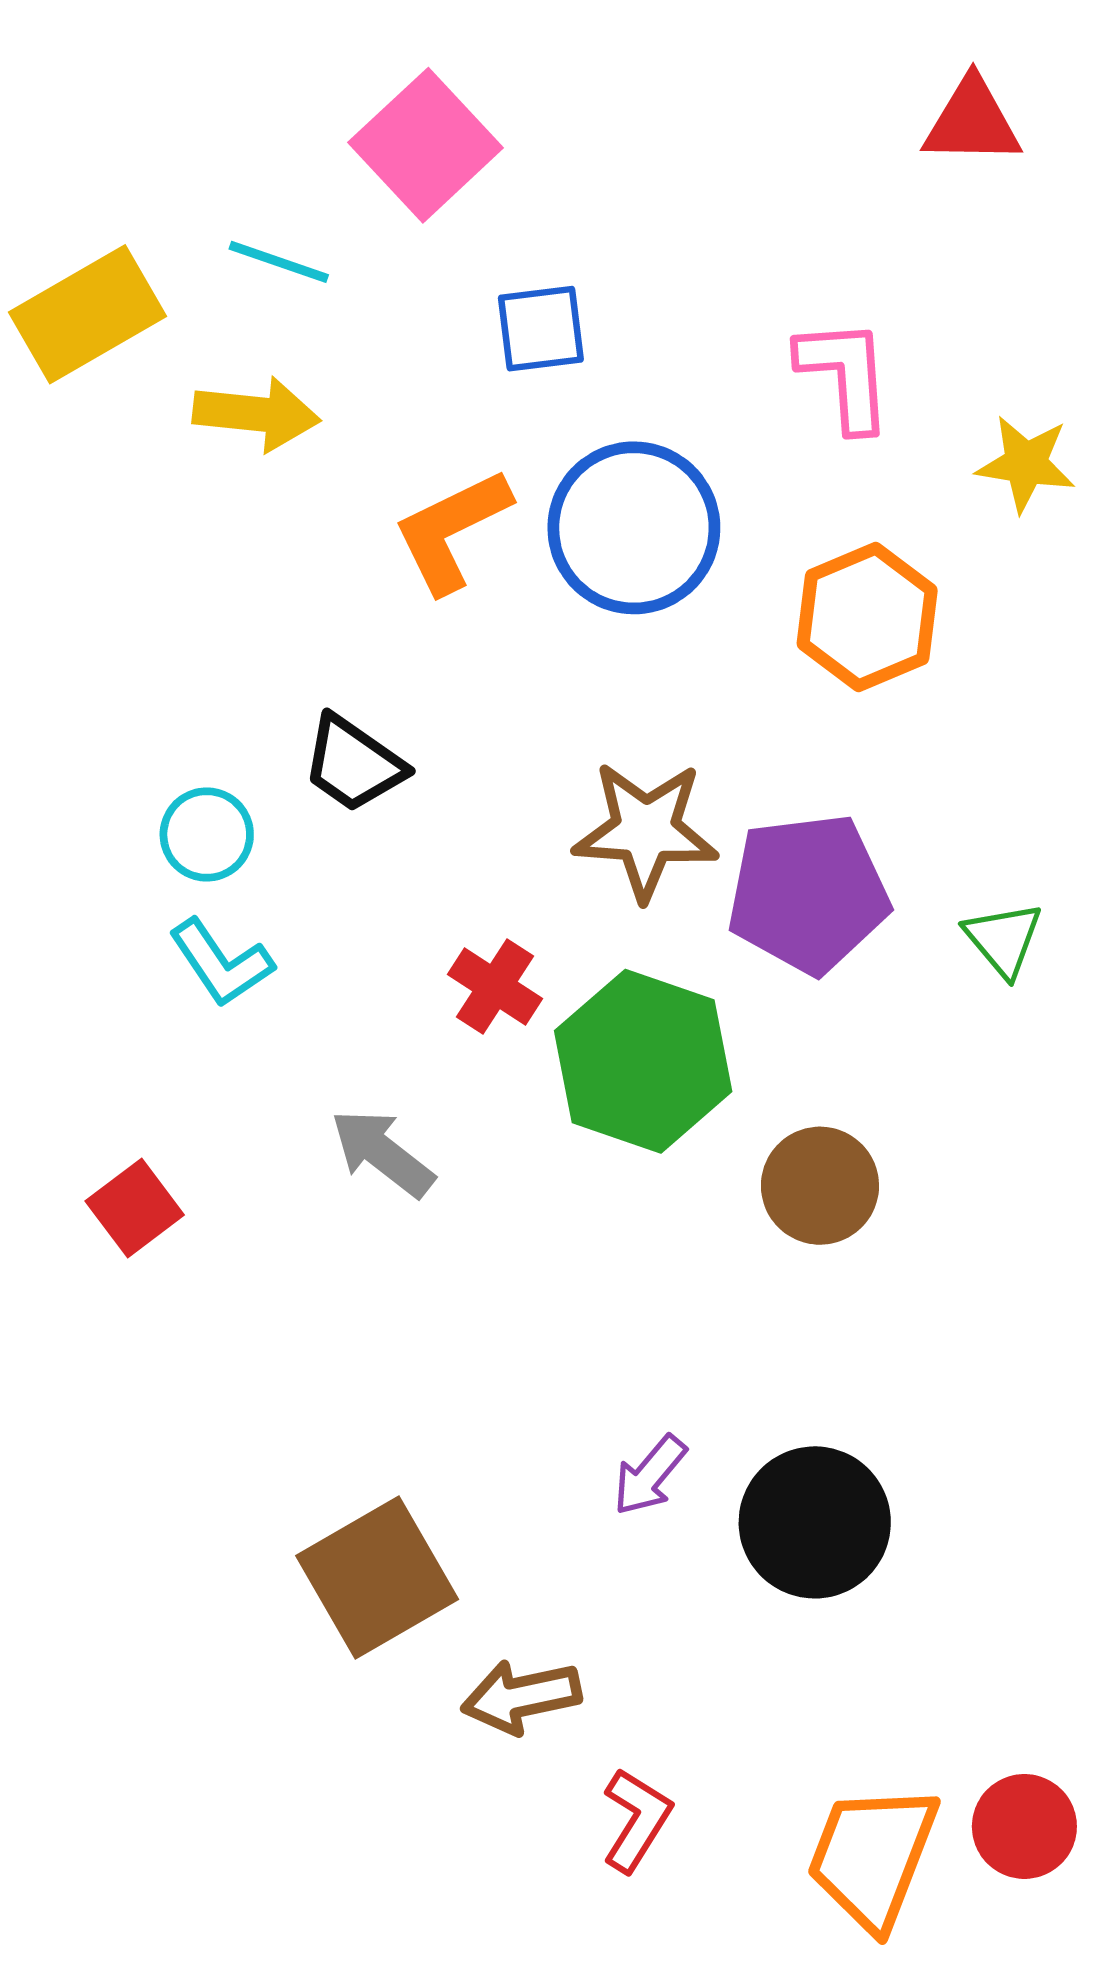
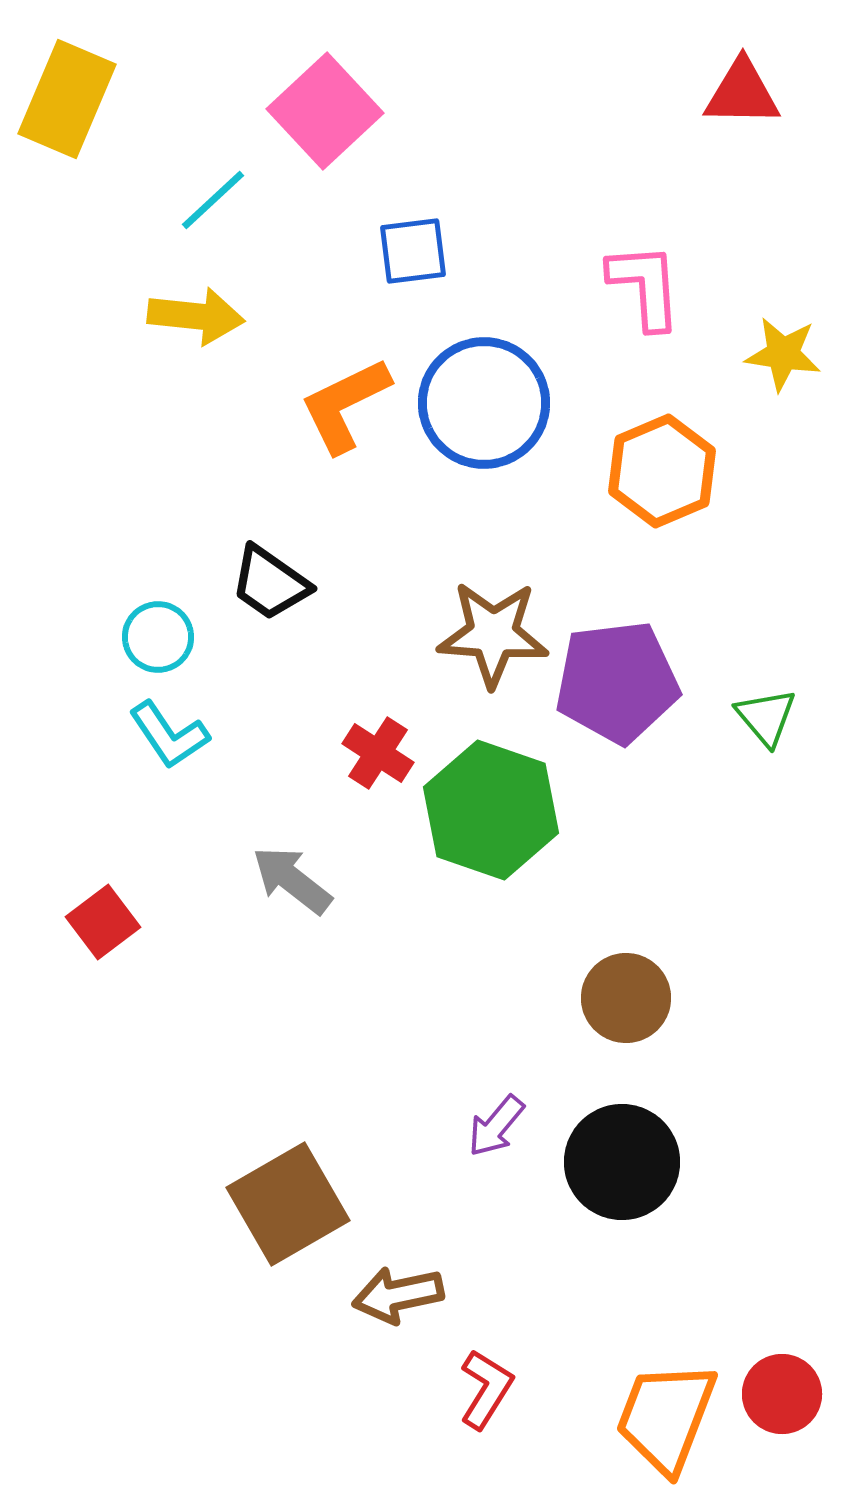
cyan line: (279, 262) -> (213, 200), turned -62
yellow rectangle: (87, 314) -> (67, 99), moved, turned -37
brown circle: (820, 1186) -> (626, 998), moved

